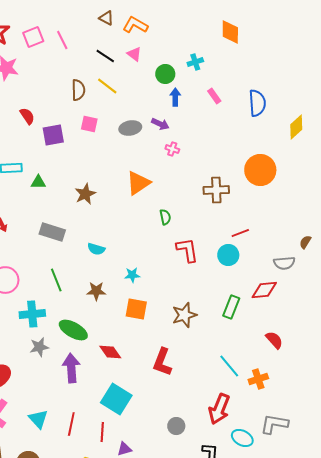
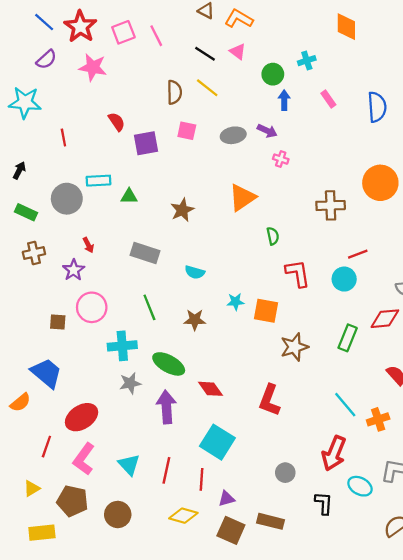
orange square: (136, 309) -> (266, 311), moved

